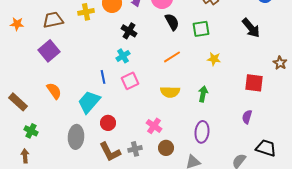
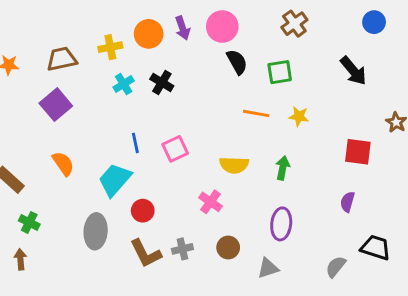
black cross: (129, 31) -> (162, 83), moved
cyan cross: (123, 56) -> (124, 84), moved
orange line: (172, 57) -> (256, 113), moved, turned 42
pink cross: (154, 126) -> (210, 202), moved

